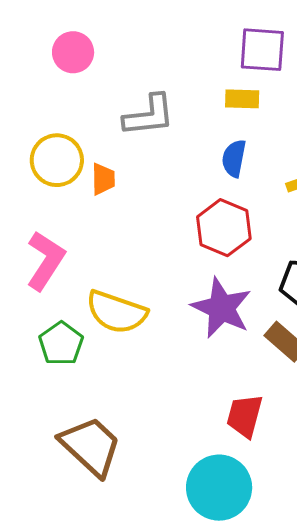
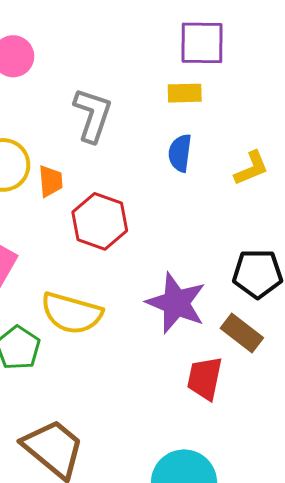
gray L-shape: (149, 115) -> (93, 115), turned -62
red hexagon: (224, 228) -> (100, 221), moved
red trapezoid: (245, 416) -> (205, 378), moved

